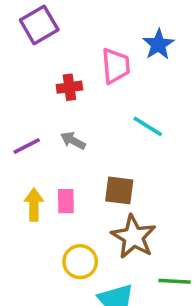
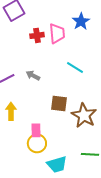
red cross: (69, 87) -> (37, 35), moved
pink rectangle: (66, 201) -> (36, 130), moved
brown star: (134, 237) -> (84, 115), moved

